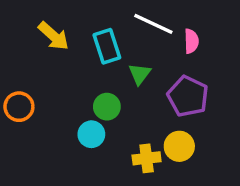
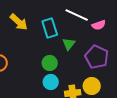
pink semicircle: (191, 41) -> (99, 25), turned 72
cyan circle: (91, 134) -> (51, 82), moved

